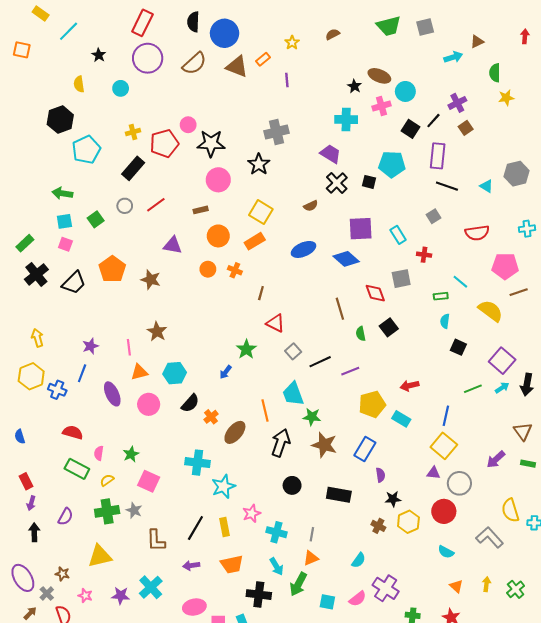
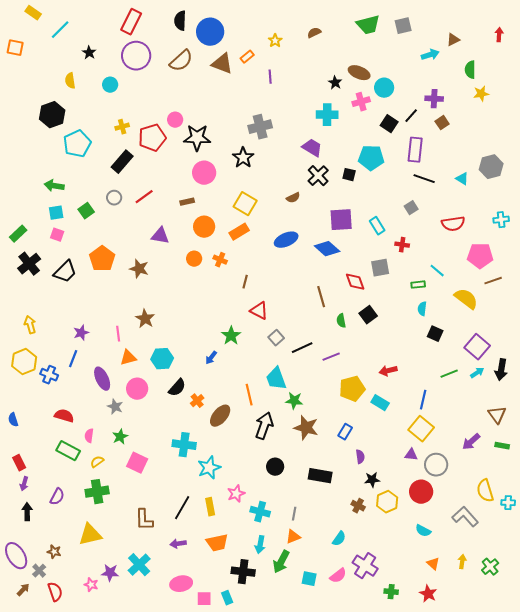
purple cross: (457, 103) -> (434, 99), turned 30
blue rectangle: (365, 449) -> (345, 432), size x0.7
gray star: (134, 510) -> (115, 407), moved
cyan arrow: (276, 566) -> (260, 545), turned 42
pink star: (85, 596) -> (91, 585), moved

